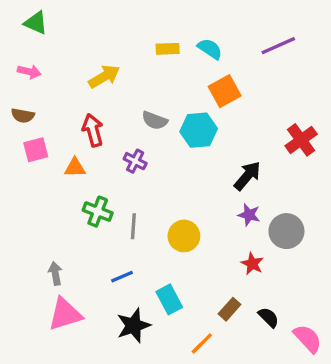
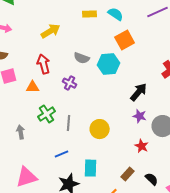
green cross: (98, 212) -> (47, 114), turned 36
gray arrow: (55, 273) -> (21, 132), moved
cyan rectangle: (169, 299) -> (91, 168), turned 30

